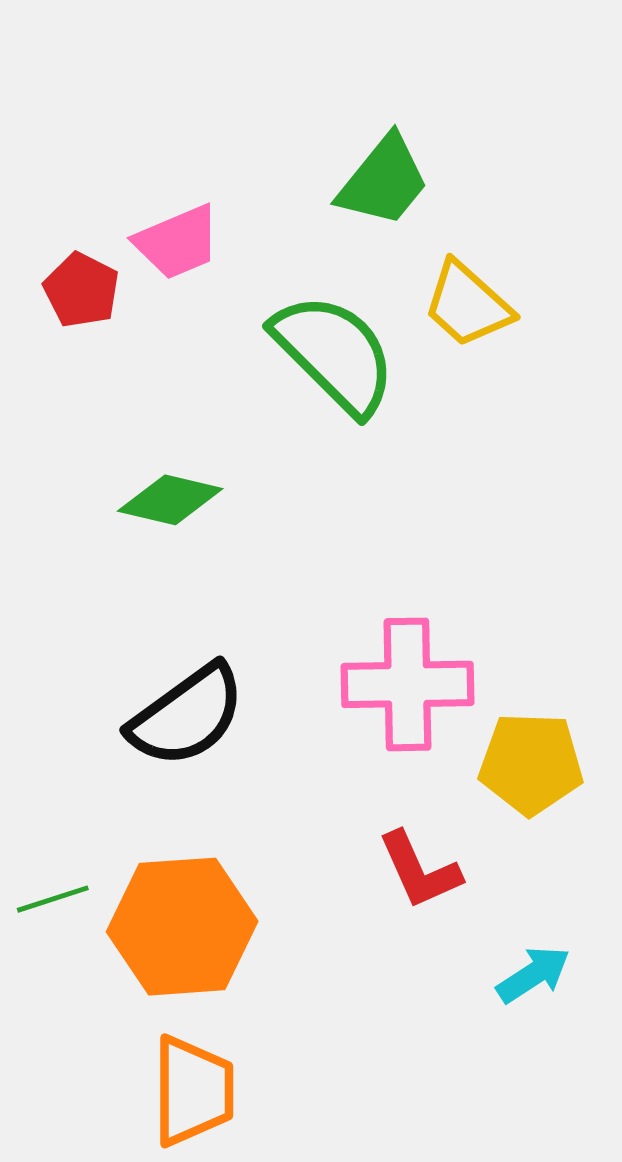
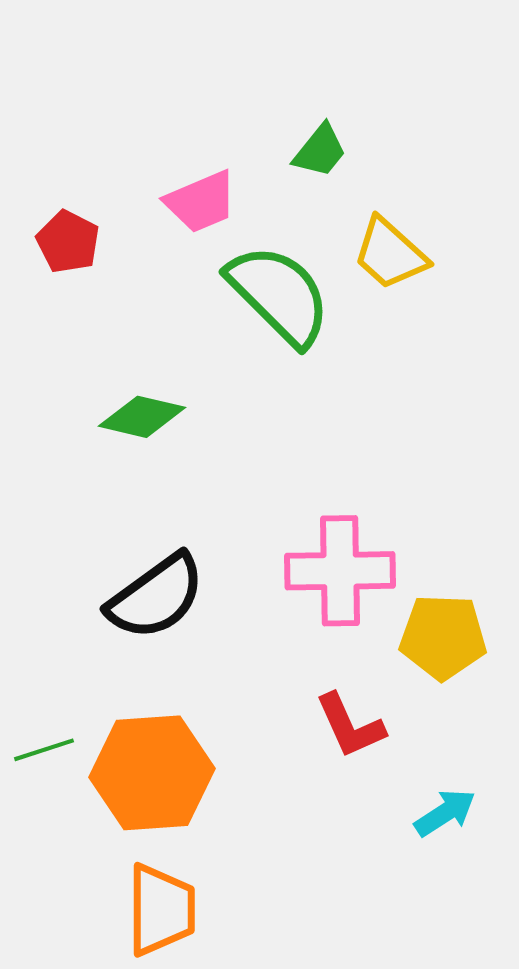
green trapezoid: (384, 181) -> (320, 151), size x0.7
pink trapezoid: (177, 242) -> (201, 202), moved

